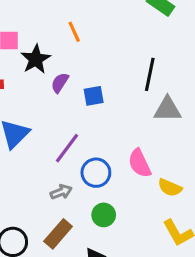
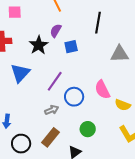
black star: (36, 59) -> (39, 45), moved
black line: (150, 74) -> (98, 23), moved
purple semicircle: (60, 83) -> (56, 31), moved
green circle: (104, 215) -> (88, 129), moved

